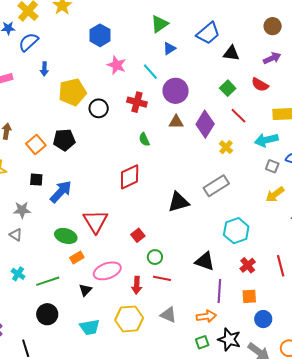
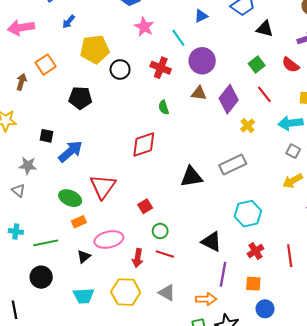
blue arrow: (44, 69) -> (69, 22), turned 32
orange square: (36, 145) -> (46, 65), moved
cyan cross: (18, 274) -> (16, 231), turned -32

